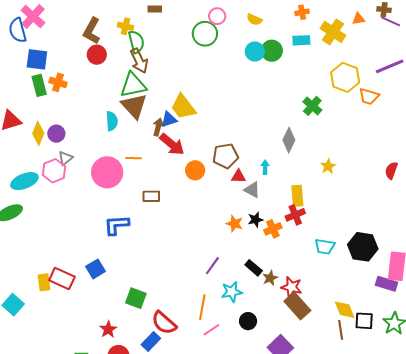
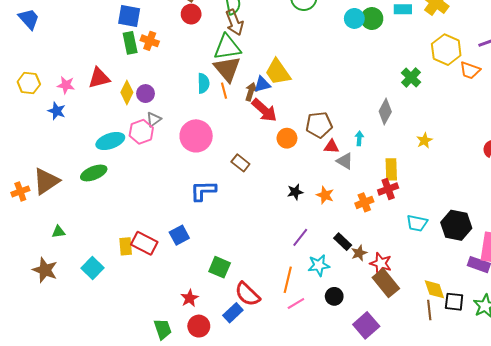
orange line: (134, 158) -> (224, 91), moved, turned 70
brown rectangle: (151, 196) -> (240, 163), turned 36
black star: (255, 220) -> (295, 192), moved

